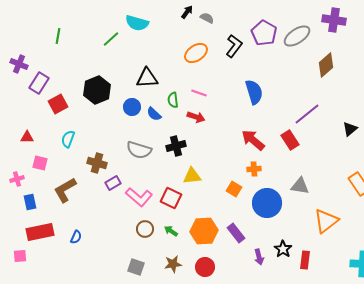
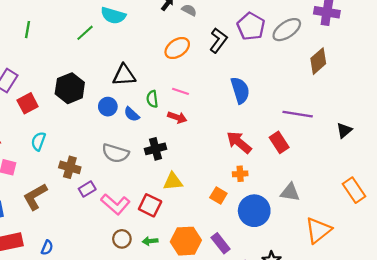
purple line: (307, 114) -> (298, 114), turned 48
green arrow: (171, 231) -> (150, 241), turned -40

